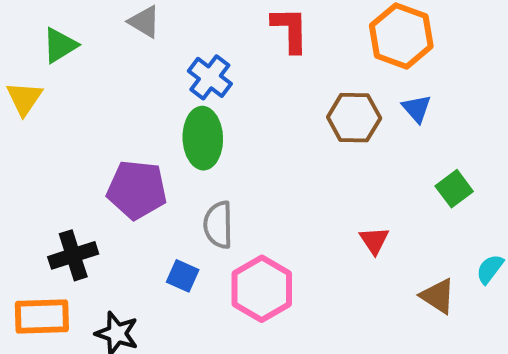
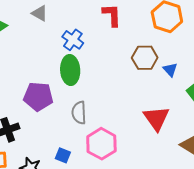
blue triangle: (417, 108) -> (170, 70), moved
red triangle: (374, 240) -> (156, 118), size x1.8
blue square: (183, 276) -> (63, 155), moved

